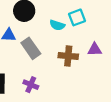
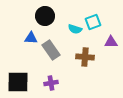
purple triangle: (95, 49) -> (111, 42), moved
purple cross: (31, 85) -> (51, 83), turned -32

